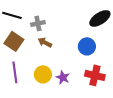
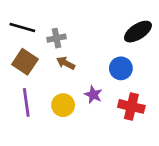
purple star: (63, 77) -> (93, 95), moved

